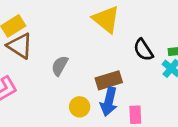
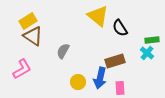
black semicircle: (143, 50) -> (120, 28), moved
brown rectangle: (109, 80) -> (115, 61), moved

